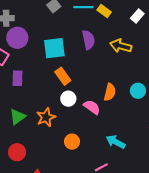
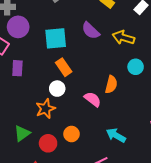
purple semicircle: (88, 40) -> (91, 31), turned 144
cyan circle: (138, 91) -> (136, 67), moved
white circle: (68, 99) -> (57, 89), moved
green triangle: (17, 117) -> (22, 133), moved
red circle: (17, 152) -> (48, 143), moved

